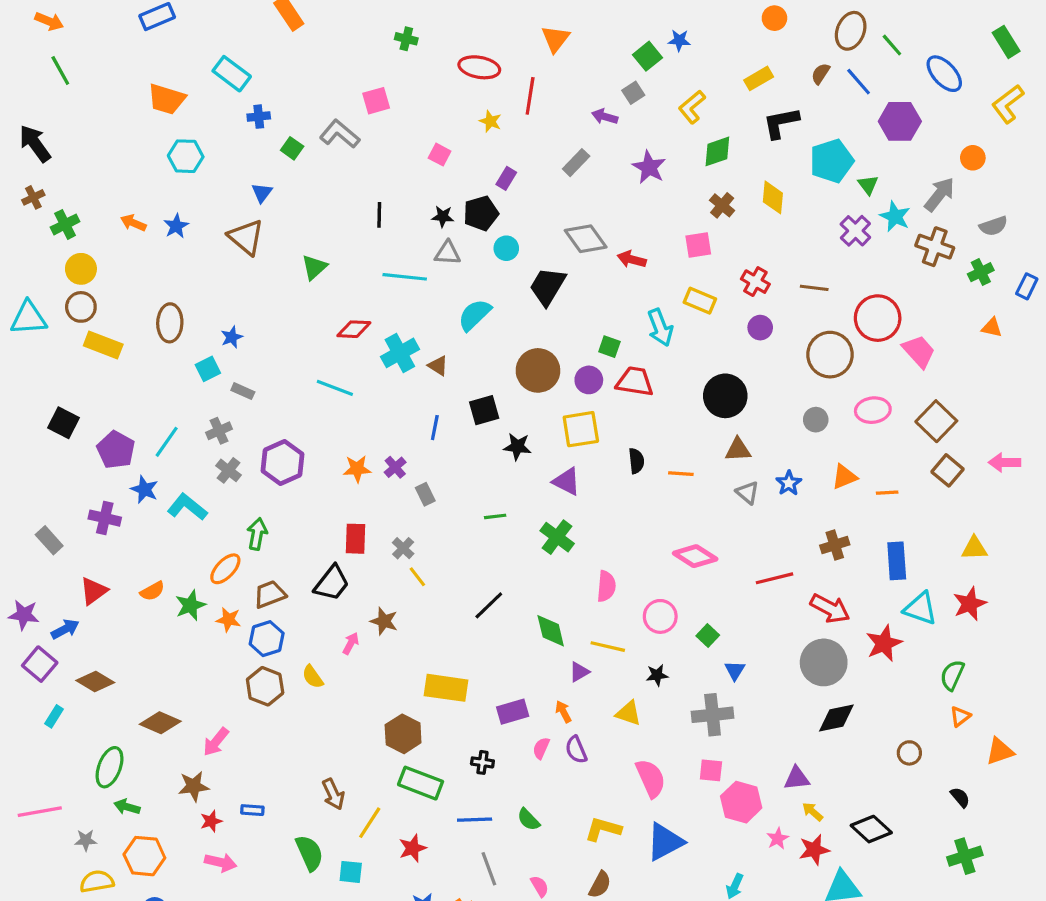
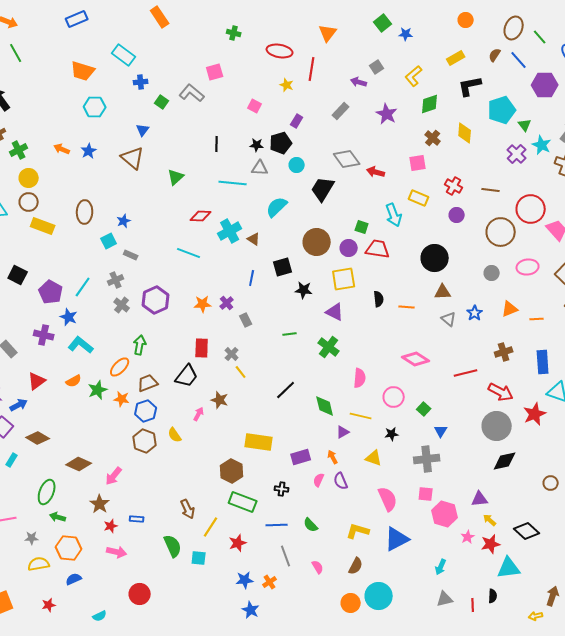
green square: (648, 56) -> (383, 23), moved
cyan L-shape: (187, 507) -> (81, 345), moved
brown star: (194, 786) -> (100, 504), turned -30

